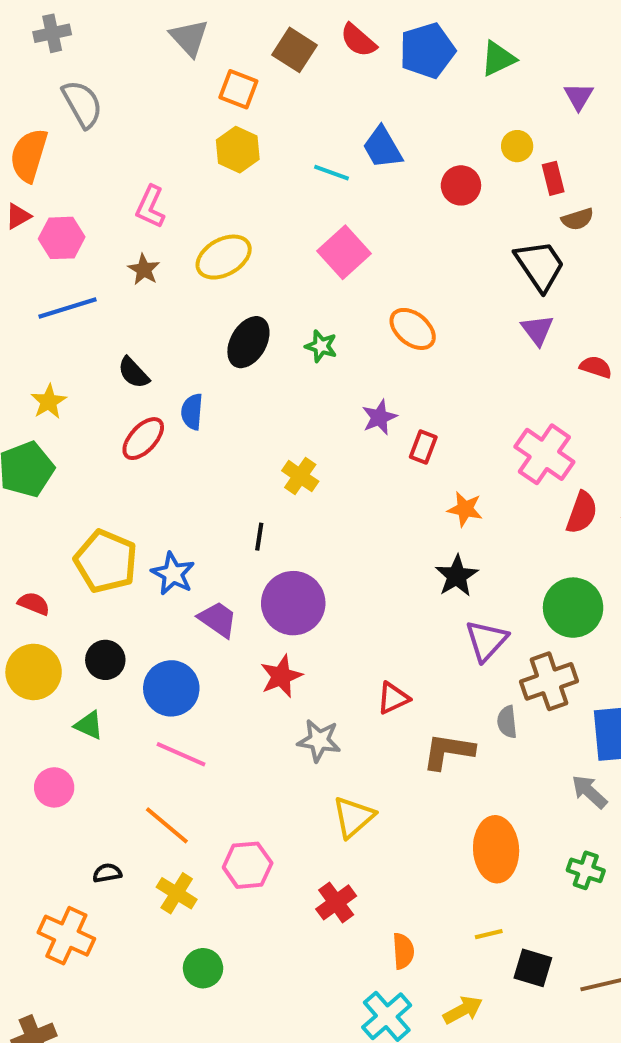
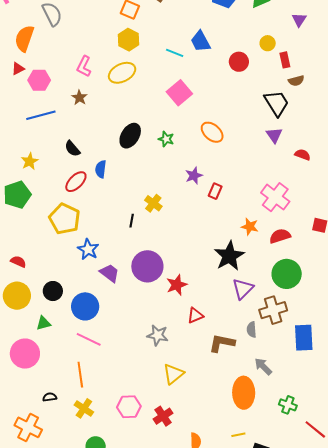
yellow ellipse: (224, 257) -> (122, 73), moved
orange star: (465, 509) -> (250, 227), moved
red semicircle: (582, 513) -> (280, 236), moved, turned -130
black line: (259, 537) -> (132, 221), moved
yellow pentagon: (106, 561) -> (65, 219), moved
black star: (457, 576) -> (229, 256), size x1.4
red star: (281, 676) -> (177, 285), moved
green triangle: (89, 725) -> (43, 323), turned -42
pink circle: (54, 787) -> (25, 354), size x1.5
gray arrow: (589, 792) -> (263, 366), moved
orange line: (167, 825) -> (80, 375), turned 40
pink hexagon: (248, 865) -> (129, 407), moved

